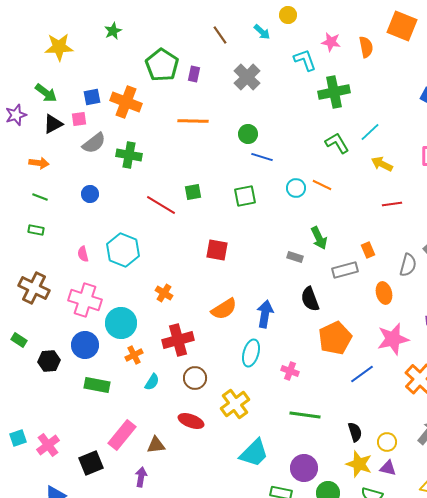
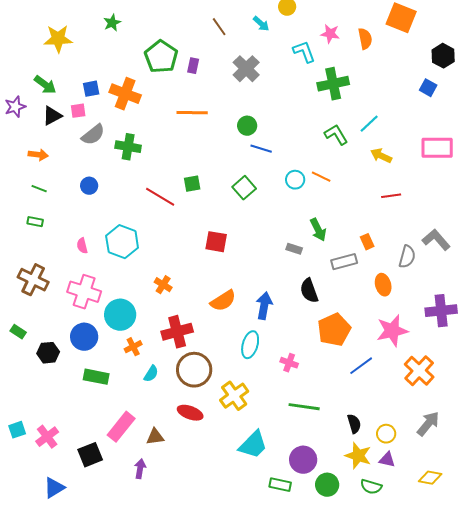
green square: (245, 196) -> (244, 188), turned -30
brown circle: (195, 378) -> (194, 370), size x1.5

